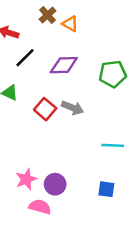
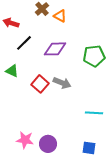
pink star: (26, 179) -> (25, 140), turned 30

